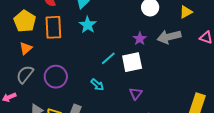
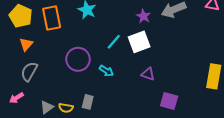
purple circle: (56, 77) -> (78, 59), moved
purple triangle: (136, 94) -> (148, 74), turned -40

